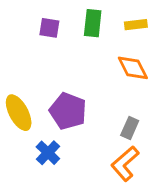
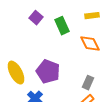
green rectangle: (93, 23) -> (62, 26), moved, turned -30
purple square: (49, 28) -> (36, 18), turned 32

